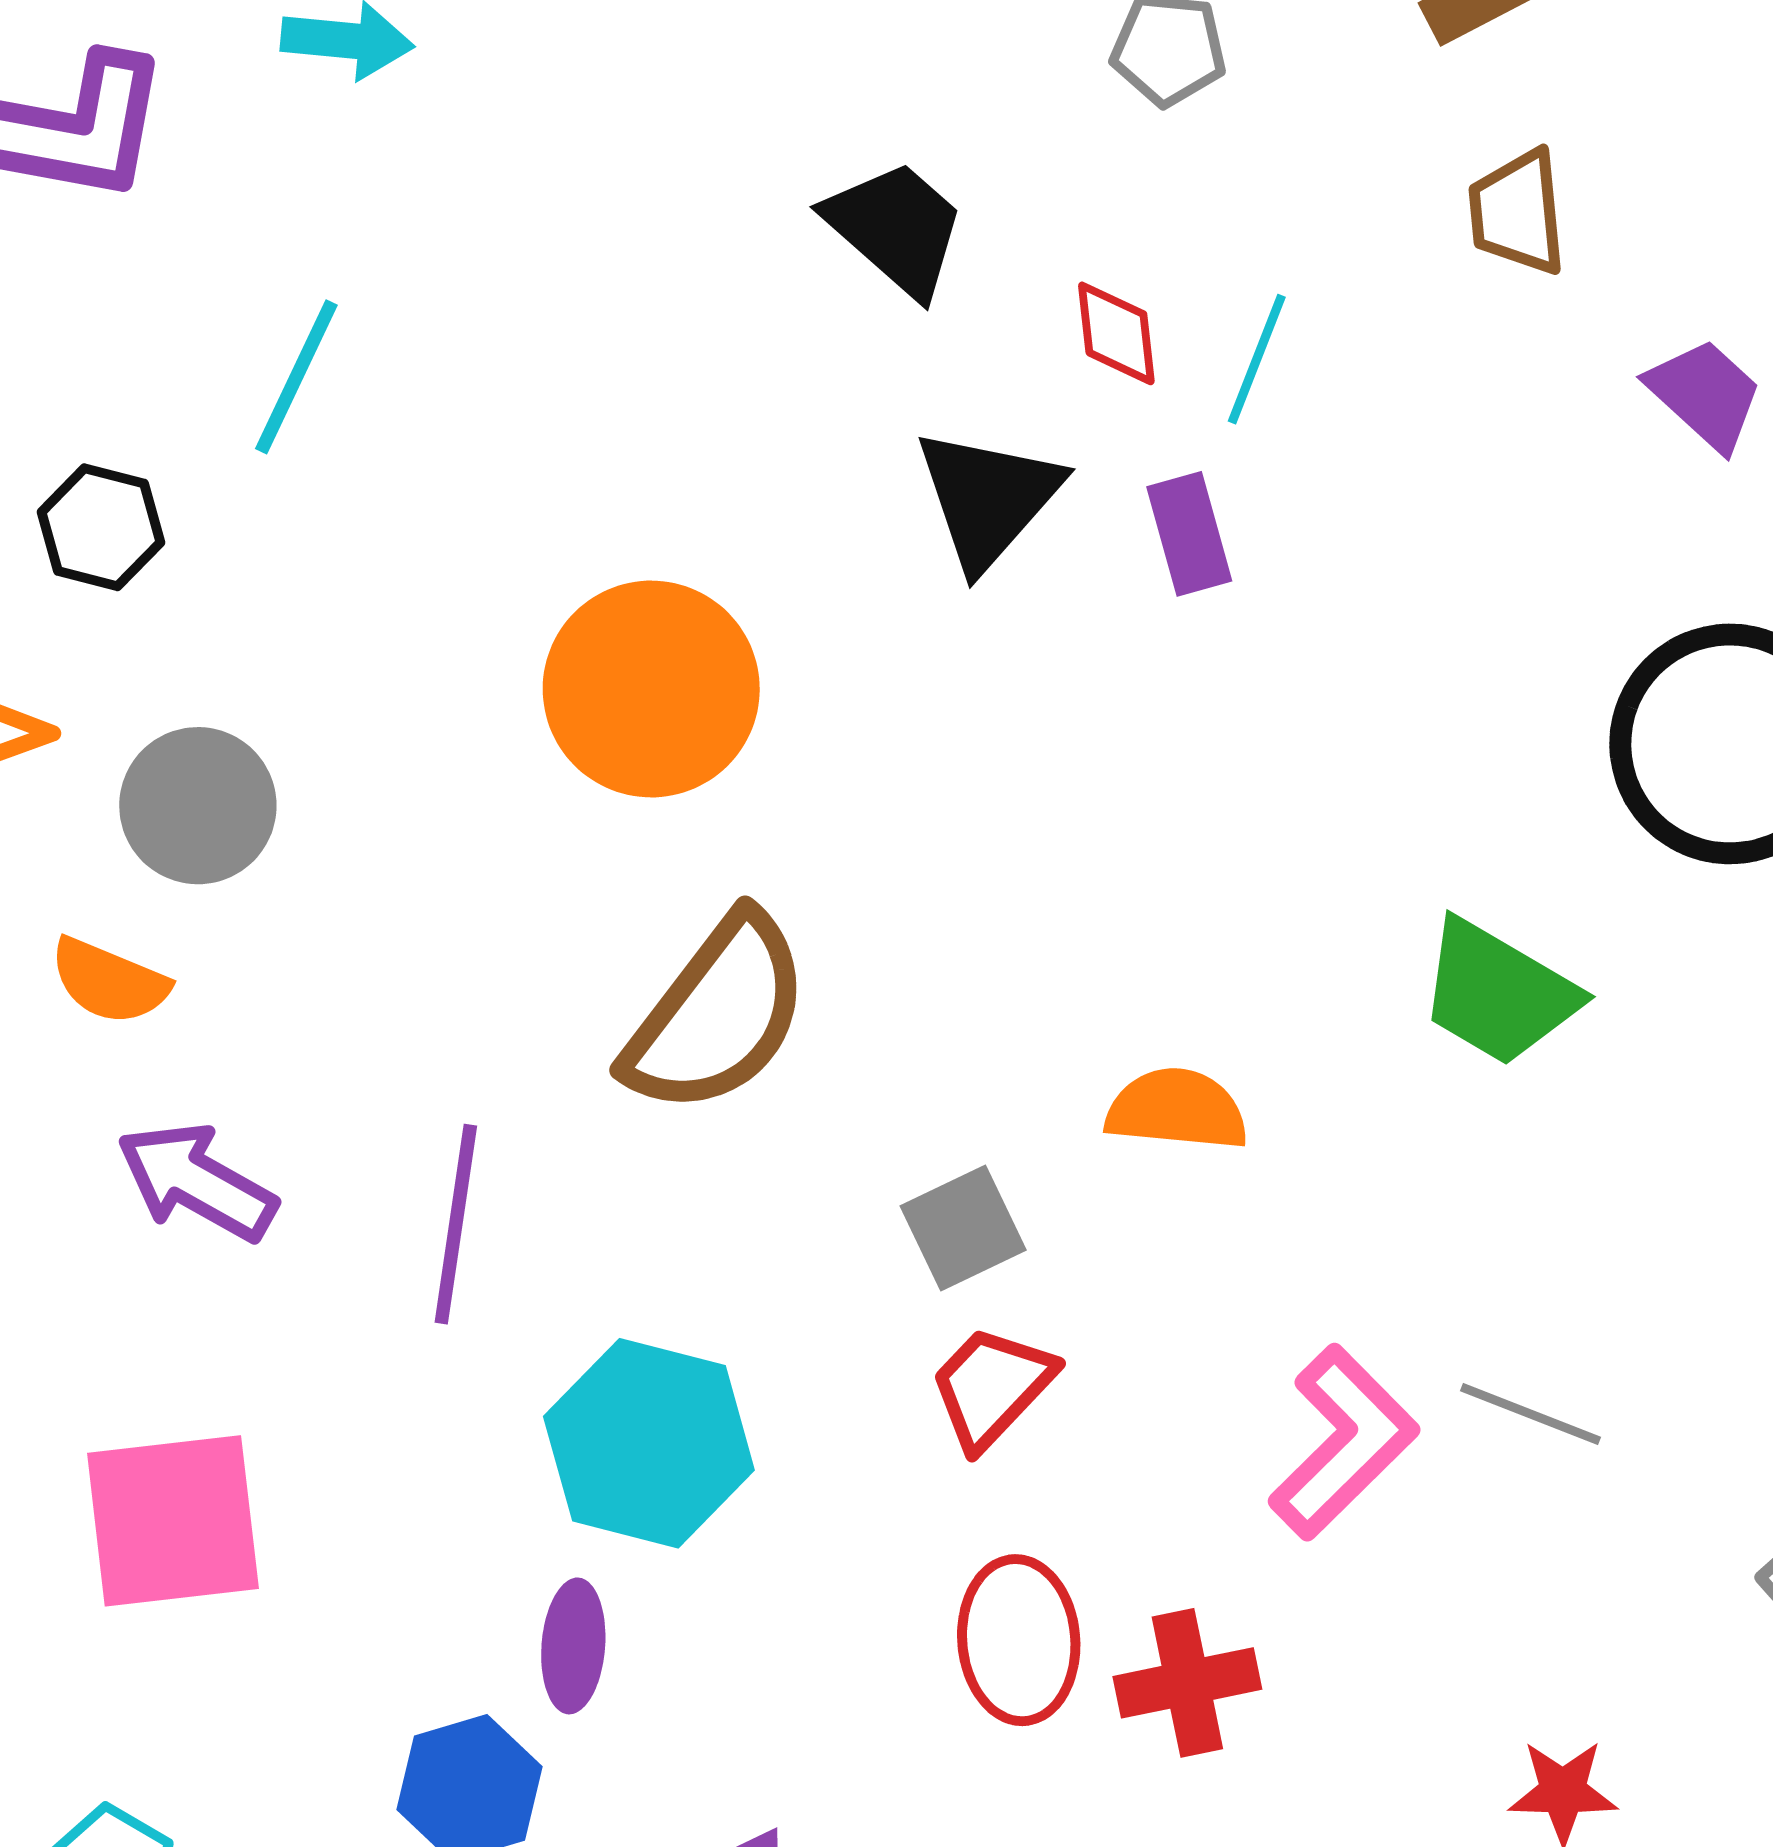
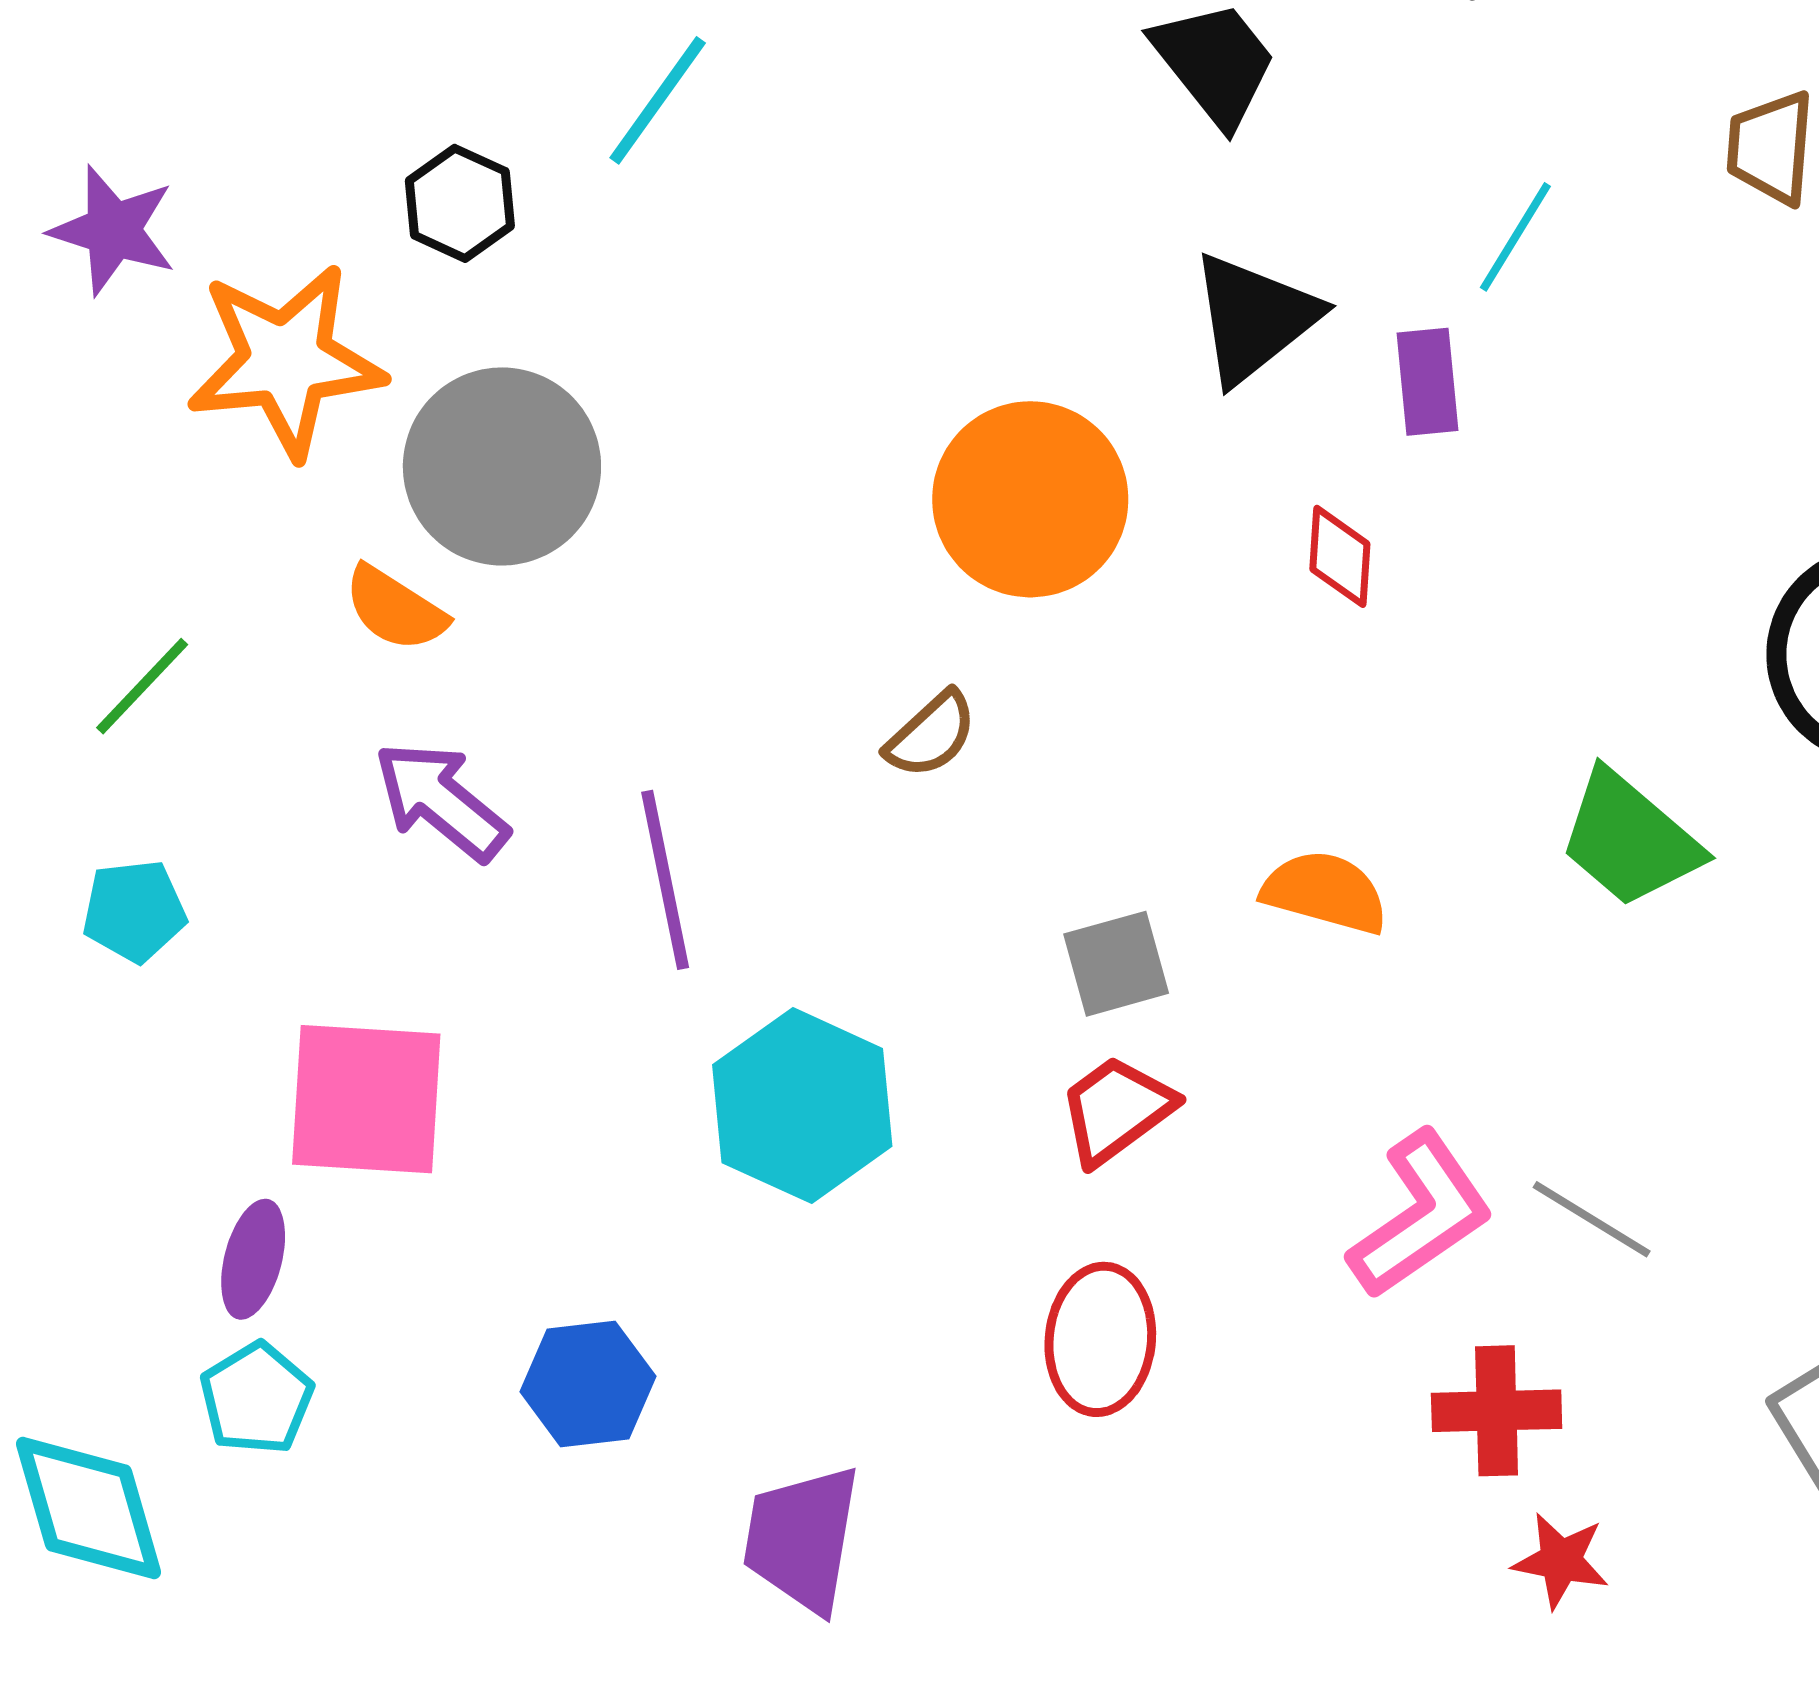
red diamond: (1116, 333) -> (1340, 556), moved
orange circle: (651, 689) -> (1030, 499), moved
gray circle: (198, 806) -> (502, 466), size x1.4
brown semicircle: (717, 1015) -> (931, 735), size x0.5
purple line: (456, 1224) -> (665, 880), turned -30
purple ellipse: (573, 1646) -> (253, 1259), moved
red cross: (1187, 1683) -> (1497, 1411), moved

